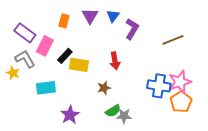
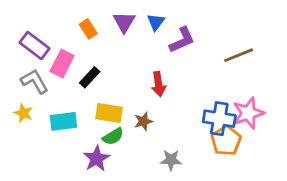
orange rectangle: (64, 21) -> (88, 29), turned -48
purple L-shape: (132, 29) -> (182, 40), turned 35
yellow rectangle: (79, 65) -> (109, 113), moved
yellow star: (13, 73) -> (23, 113), moved
orange pentagon: (181, 102) -> (226, 141), moved
green semicircle: (113, 111) -> (113, 137), moved

